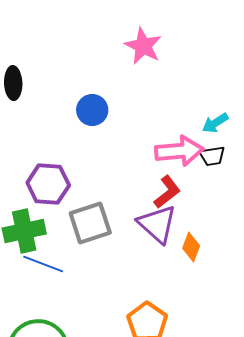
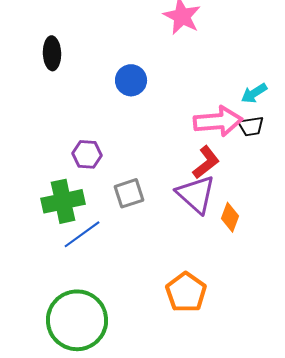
purple hexagon: (48, 184) -> (87, 154), size x0.7
gray square: (90, 223) -> (129, 193), size x0.7
blue line: (43, 264) -> (82, 234), turned -57

